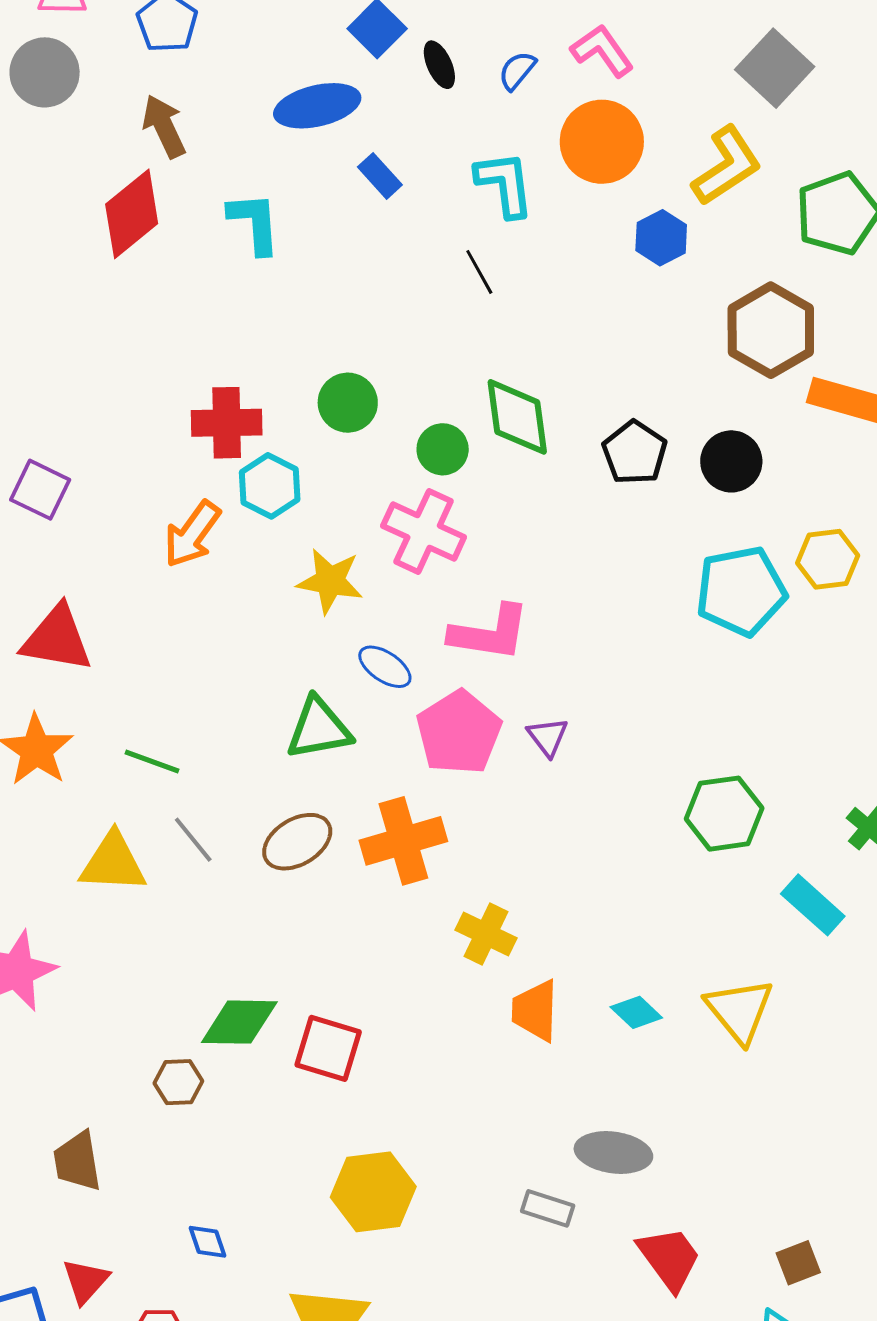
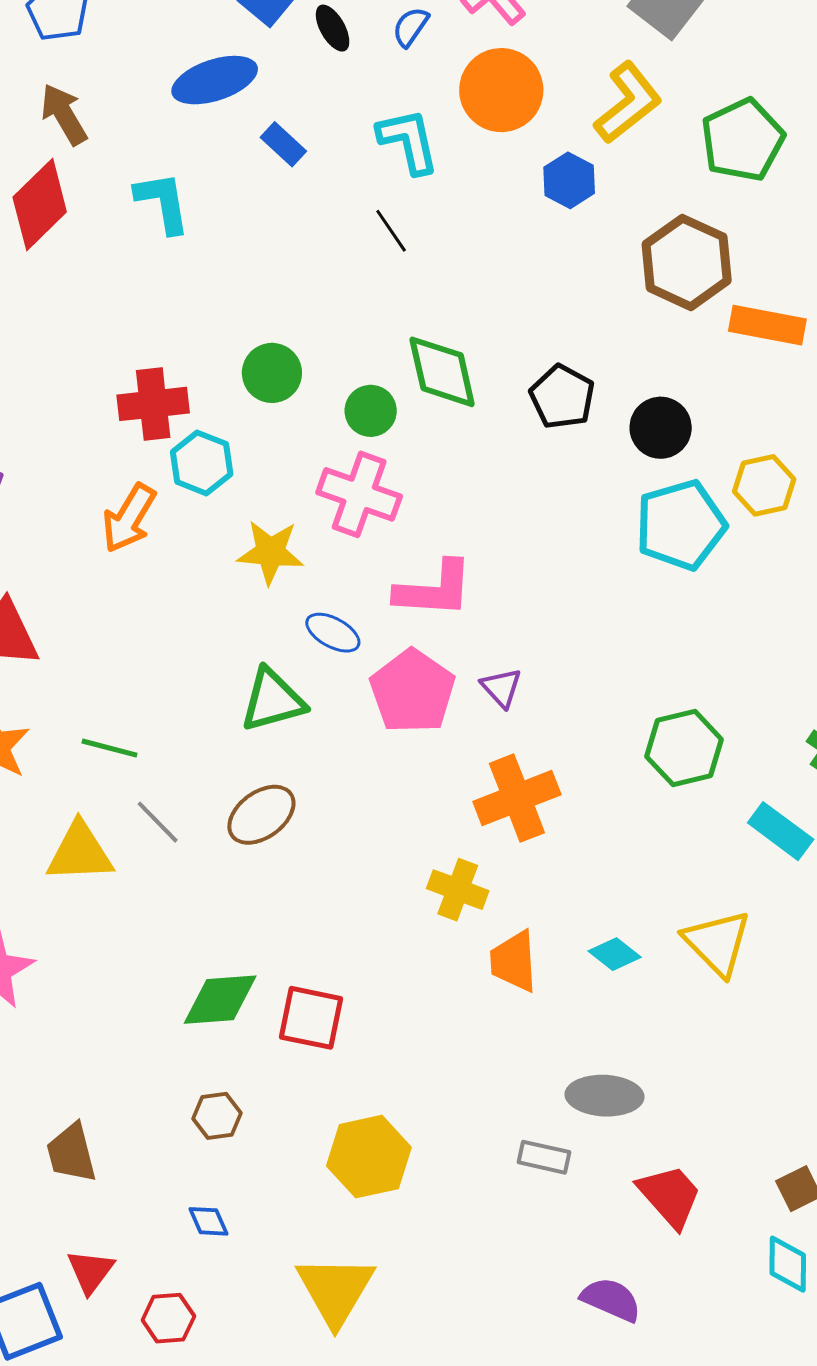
black circle: (731, 461) -> (661, 428), moved
orange cross: (403, 841) -> (517, 798), moved
brown hexagon: (178, 1082) -> (217, 1116), moved

